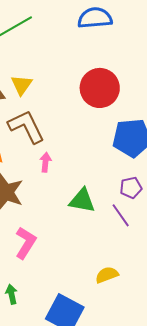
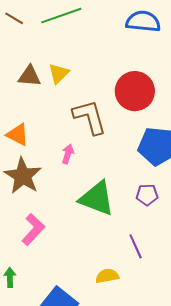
brown L-shape: (26, 127) -> (90, 117), moved
green triangle: (82, 201) -> (97, 198), size x1.4
purple line: (121, 215) -> (136, 246), moved

